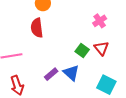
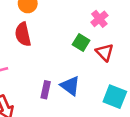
green square: (82, 51) -> (81, 43), moved
purple rectangle: (51, 74) -> (46, 90), turned -32

